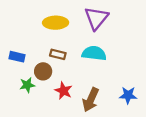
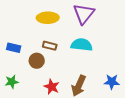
green star: (27, 85) -> (12, 82), moved
red star: (63, 91) -> (52, 87), moved

